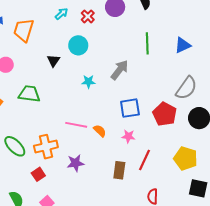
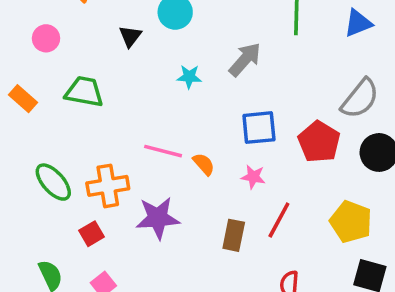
purple star: (76, 163) -> (158, 218), size x1.4

